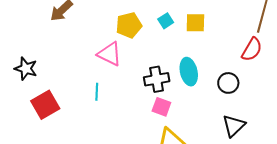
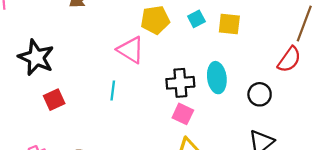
black star: (26, 69) -> (36, 57), size x1.4
red square: (45, 105) -> (54, 100), size x0.7

